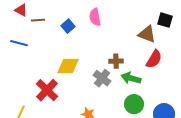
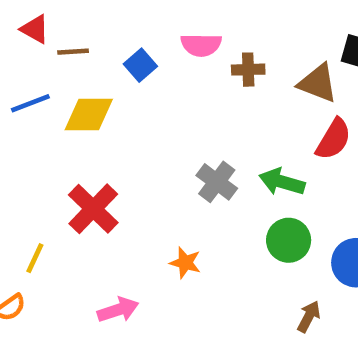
pink semicircle: (95, 17) -> (201, 45), turned -78
blue line: (19, 43) -> (30, 103), turned -36
brown cross: (116, 61) -> (248, 70), moved
yellow diamond: (68, 66) -> (89, 114), moved

